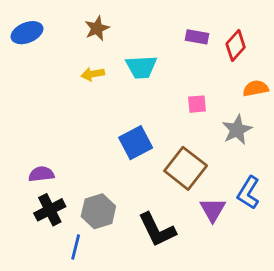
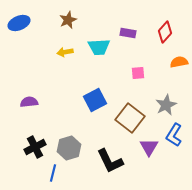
purple rectangle: (197, 37) -> (128, 33), moved
gray star: (237, 130) -> (166, 105), moved
purple semicircle: (41, 174) -> (29, 102), moved

